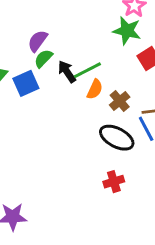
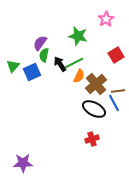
green star: (127, 31) -> (78, 36), moved
green semicircle: (43, 58) -> (44, 55), turned -32
brown cross: (120, 101) -> (96, 84), size x1.5

